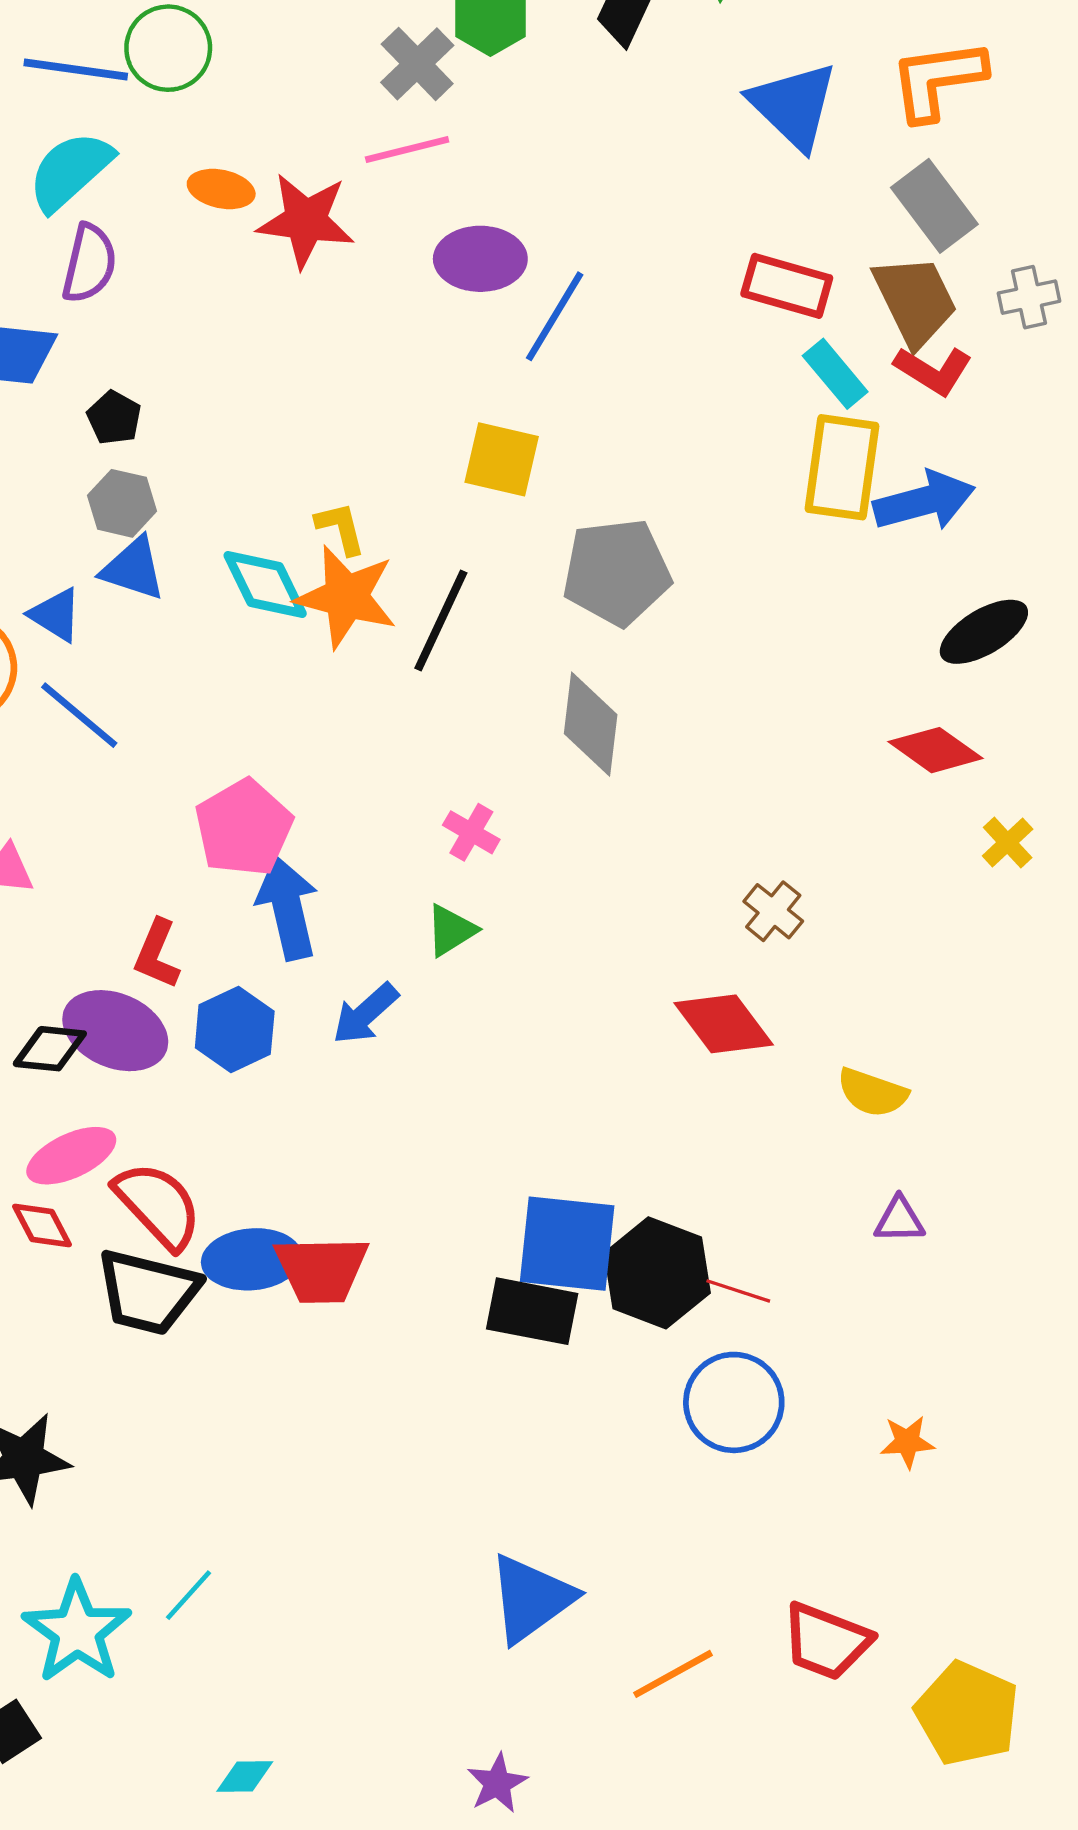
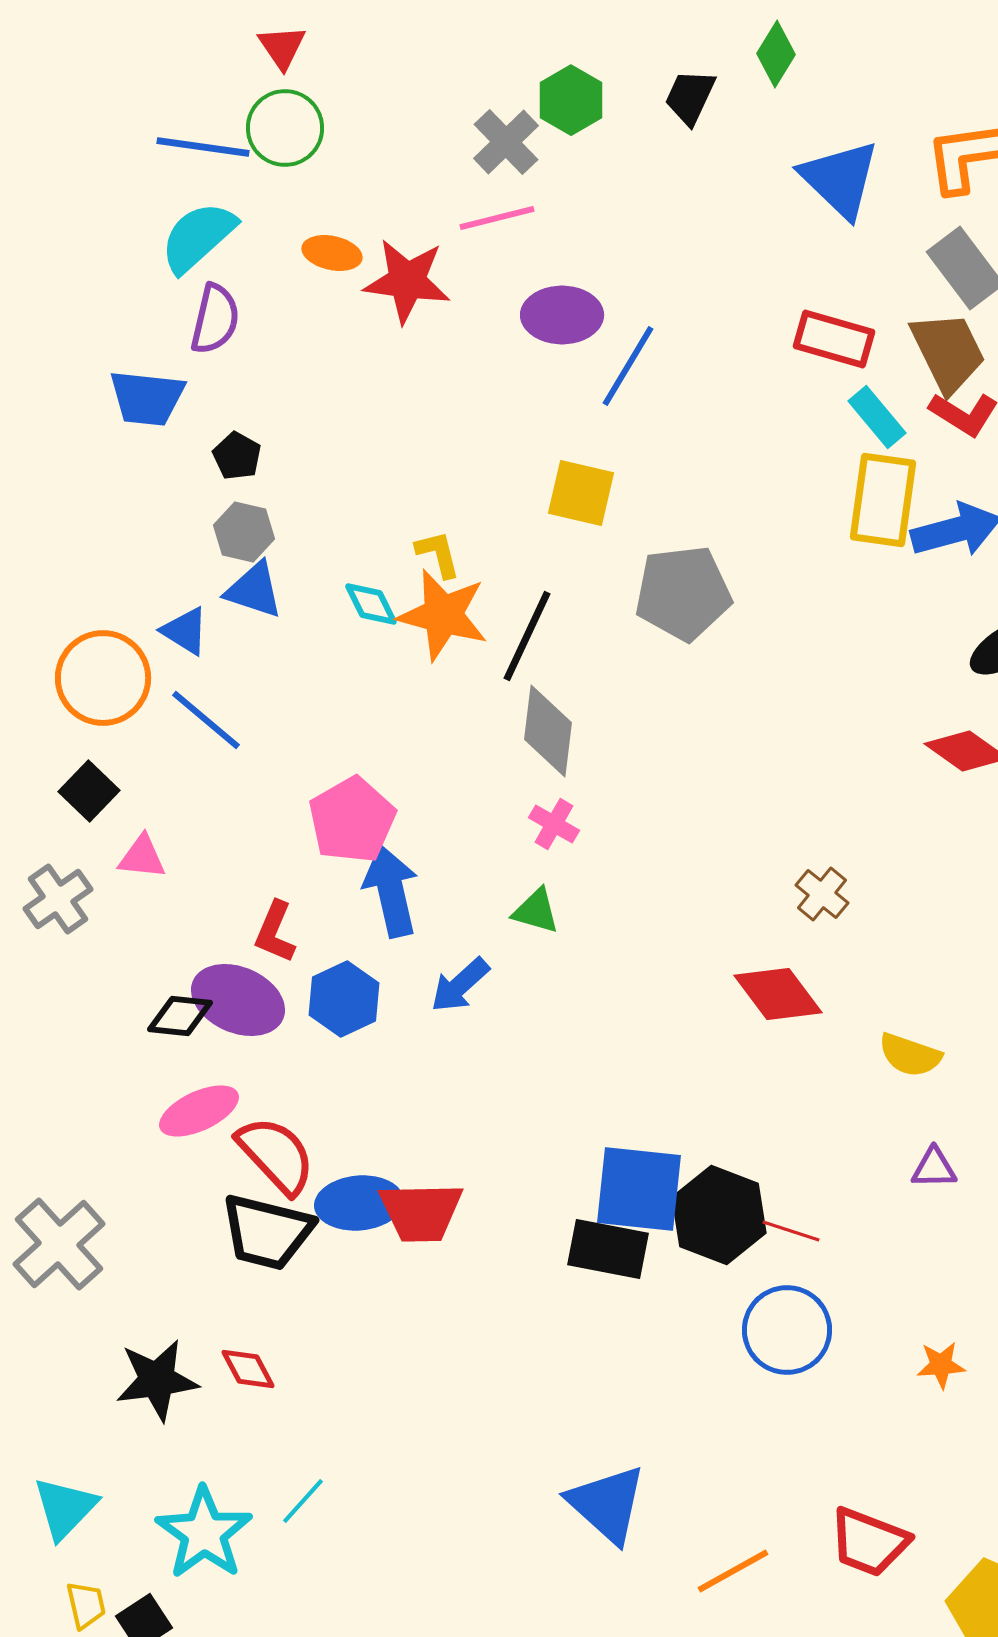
cyan diamond: (265, 584) -> (371, 604), size x0.7
gray diamond: (591, 724) -> (548, 731), moved
green triangle: (451, 930) -> (536, 911), turned 48
red diamond: (42, 1226) -> (248, 1369), moved
blue triangle: (531, 1598) -> (607, 1504), turned -42

